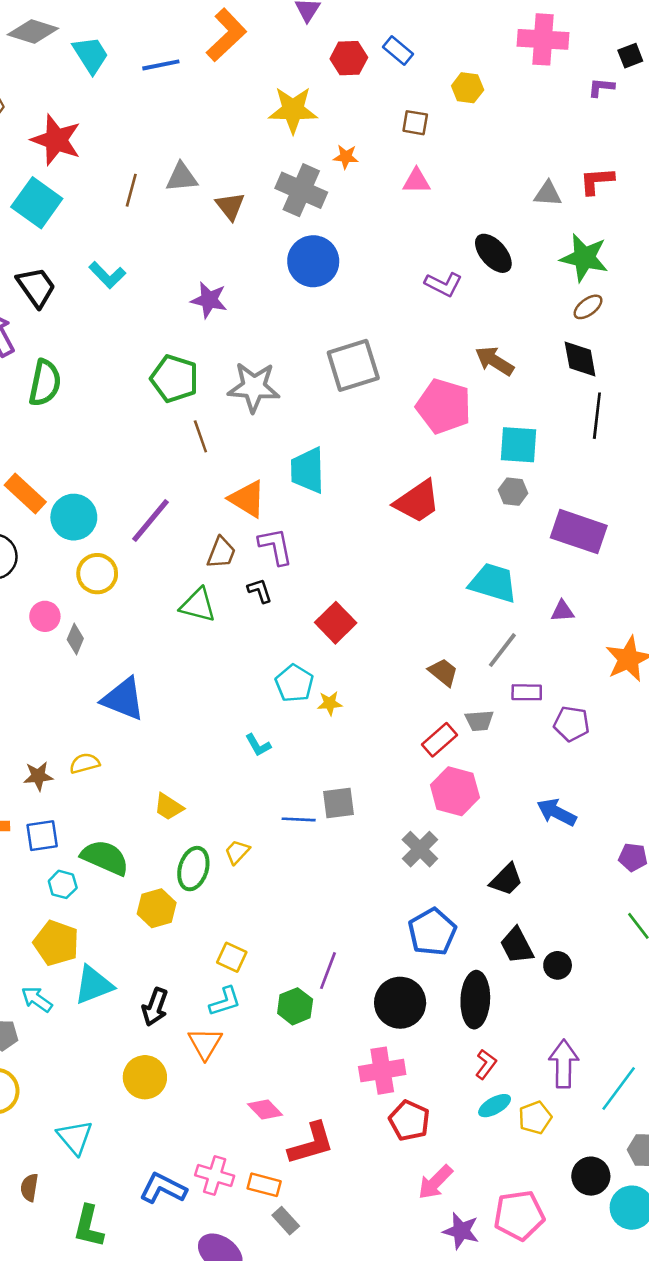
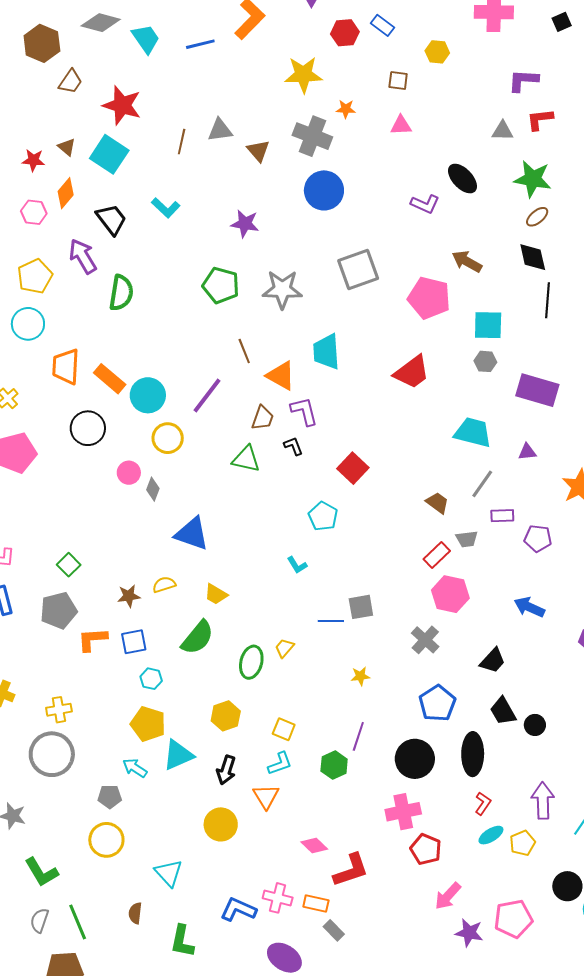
purple L-shape: (601, 87) -> (523, 80), moved, size x1.5
brown line: (200, 436) -> (244, 351), moved
yellow star: (330, 703) -> (360, 676), moved
yellow trapezoid: (169, 807) -> (216, 594), moved
green semicircle: (105, 858) -> (198, 638), moved, turned 108
yellow hexagon: (157, 908) -> (226, 716), moved

